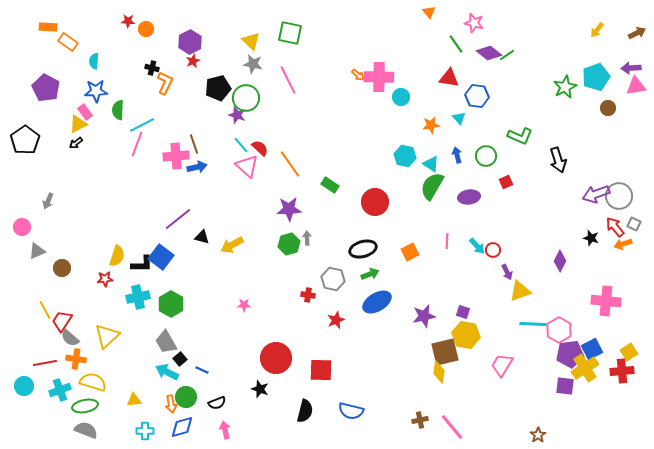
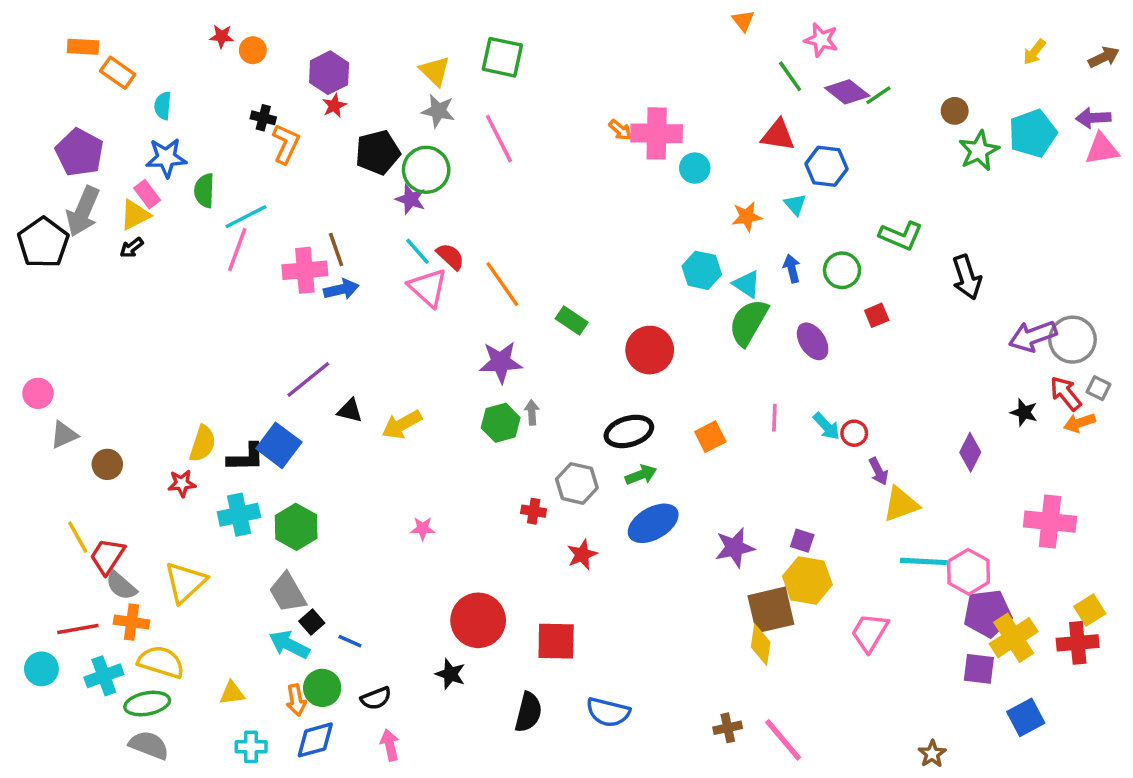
brown circle: (608, 108) -> (955, 111), moved
purple ellipse: (469, 197) -> (813, 341), turned 65
gray arrow: (48, 201) -> (83, 211), moved, size x1.8
blue square: (592, 349) -> (1026, 717), moved

